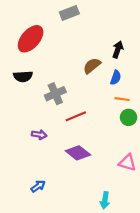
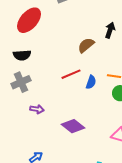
blue semicircle: (116, 78) -> (91, 82), moved
gray cross: (55, 94) -> (21, 82), moved
red line: (76, 116) -> (71, 74), moved

